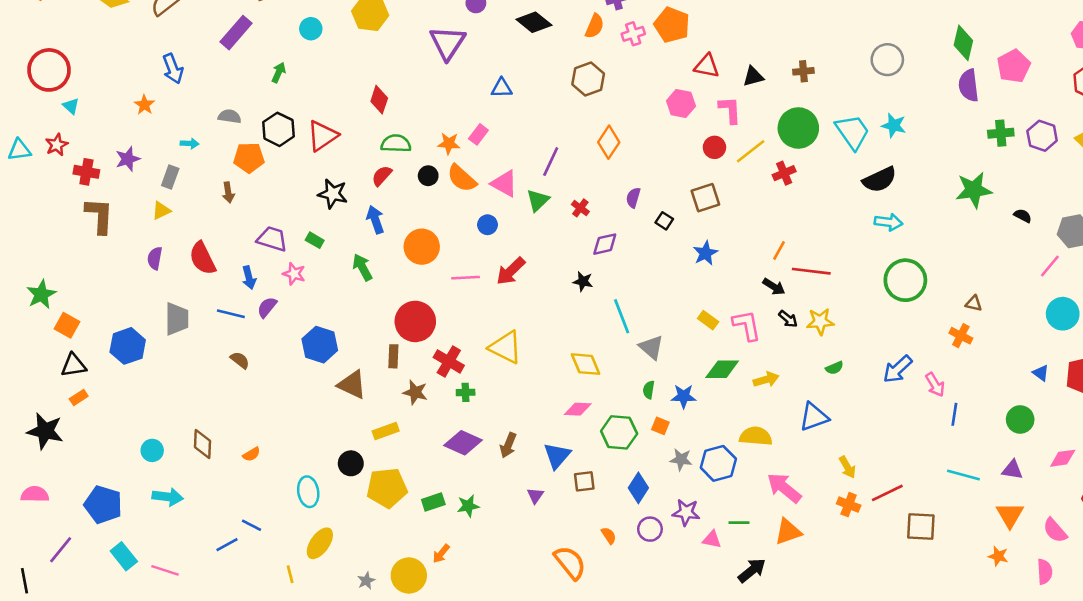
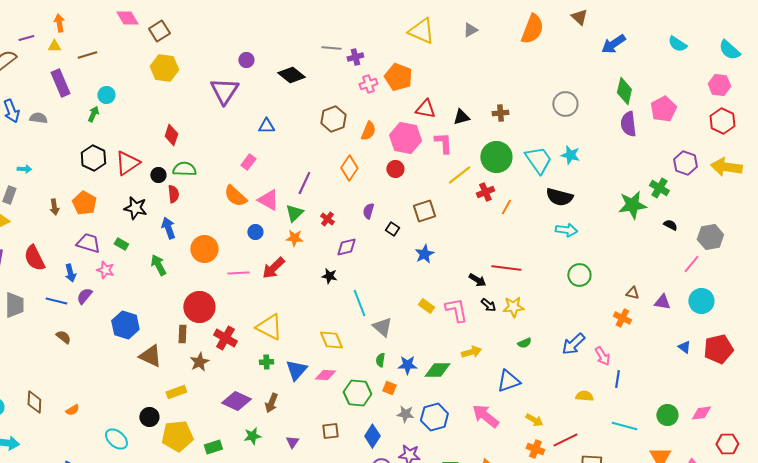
orange semicircle: (595, 26) -> (368, 131), moved
cyan circle: (311, 29) -> (106, 95), moved
purple rectangle: (236, 33) -> (60, 83), turned -64
pink hexagon: (681, 103) -> (405, 138), size x1.4
gray semicircle: (230, 116) -> (38, 118), moved
green cross: (1001, 133) -> (659, 188), moved, turned 36
orange star: (449, 143) -> (294, 238), moved
red circle: (714, 147) -> (395, 169), moved
orange pentagon: (249, 158) -> (84, 203), moved, turned 30
red semicircle: (382, 176) -> (173, 194), turned 132
black circle: (428, 176) -> (158, 175), moved
black semicircle: (880, 180) -> (559, 197), turned 40
orange line: (779, 251) -> (506, 207), moved
green circle: (905, 280) -> (579, 275), size x0.7
green diamond: (722, 369) -> (437, 370), moved
brown star: (415, 392) -> (199, 362), turned 30
green cross: (466, 392) -> (266, 362), moved
green circle: (1020, 419) -> (667, 415), moved
yellow semicircle: (756, 436) -> (584, 396), moved, size x0.7
blue triangle: (557, 456) -> (296, 370), moved
yellow arrow: (847, 467) -> (534, 420), turned -30
purple triangle: (1012, 470) -> (662, 302), moved
pink arrow: (784, 488) -> (485, 416), moved
cyan ellipse: (308, 492) -> (116, 439), turned -40
green star: (468, 506) -> (252, 436), moved

